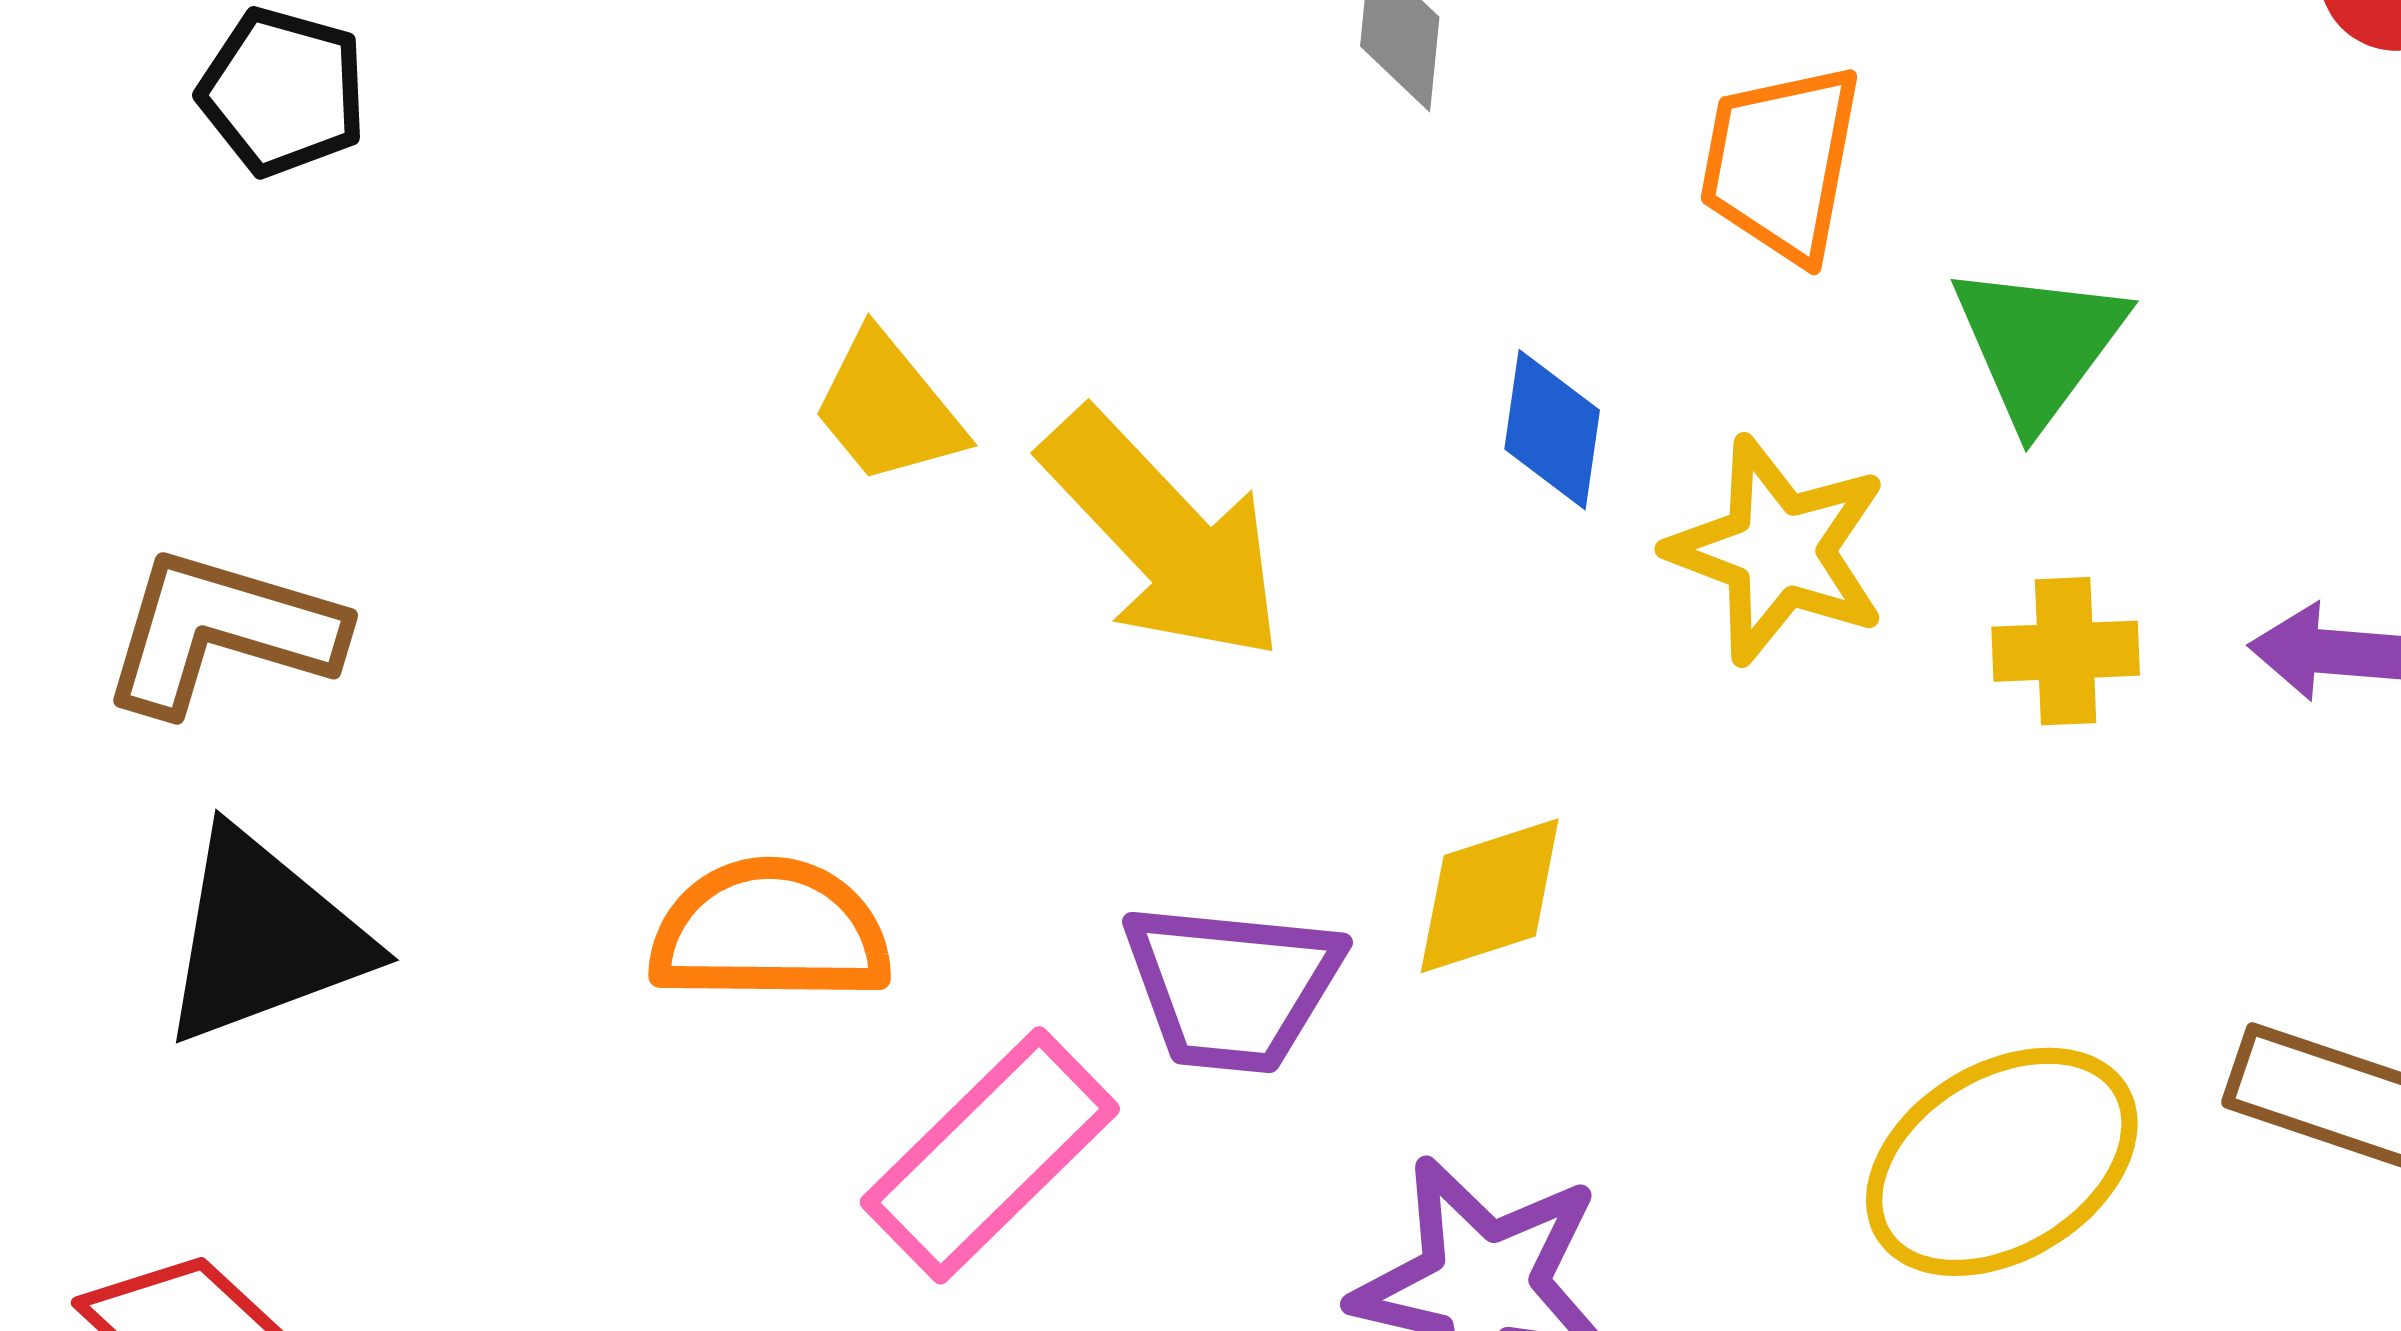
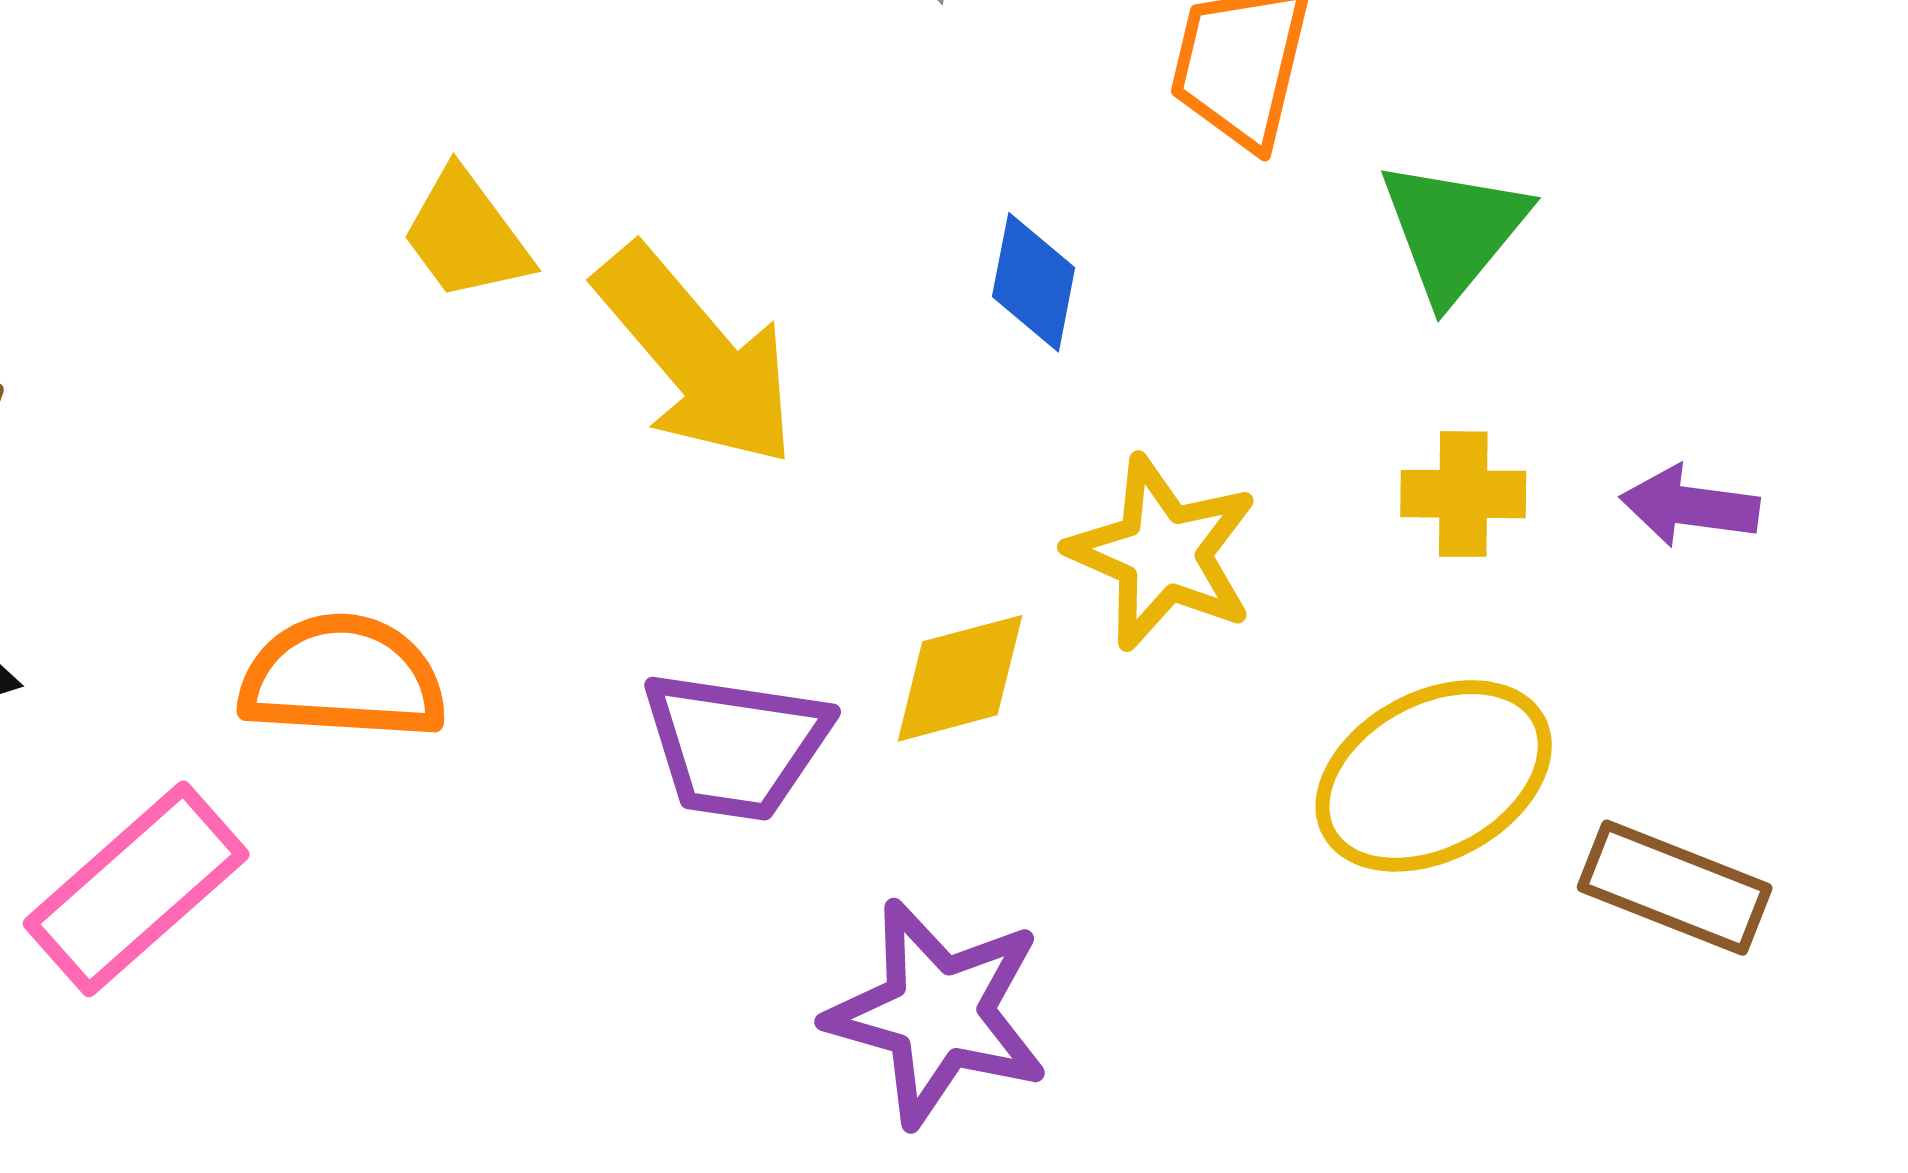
yellow star: (1778, 550) -> (1163, 553), moved
pink rectangle: (990, 1155) -> (136, 889), moved
yellow ellipse: (2002, 1162) -> (1434, 776), moved

